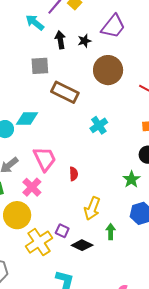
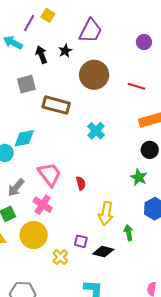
yellow cross: (39, 242) -> (60, 257), size x0.6

